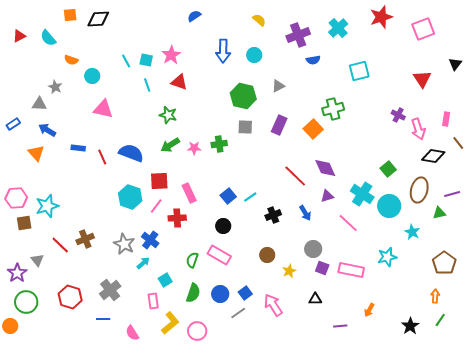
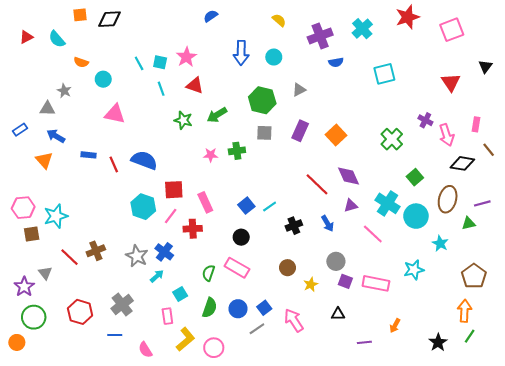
green cross: (333, 109) -> (392, 139), moved, turned -30
green arrow: (170, 145) -> (217, 115), moved
orange arrow: (435, 296) -> (464, 311), size x1.5

